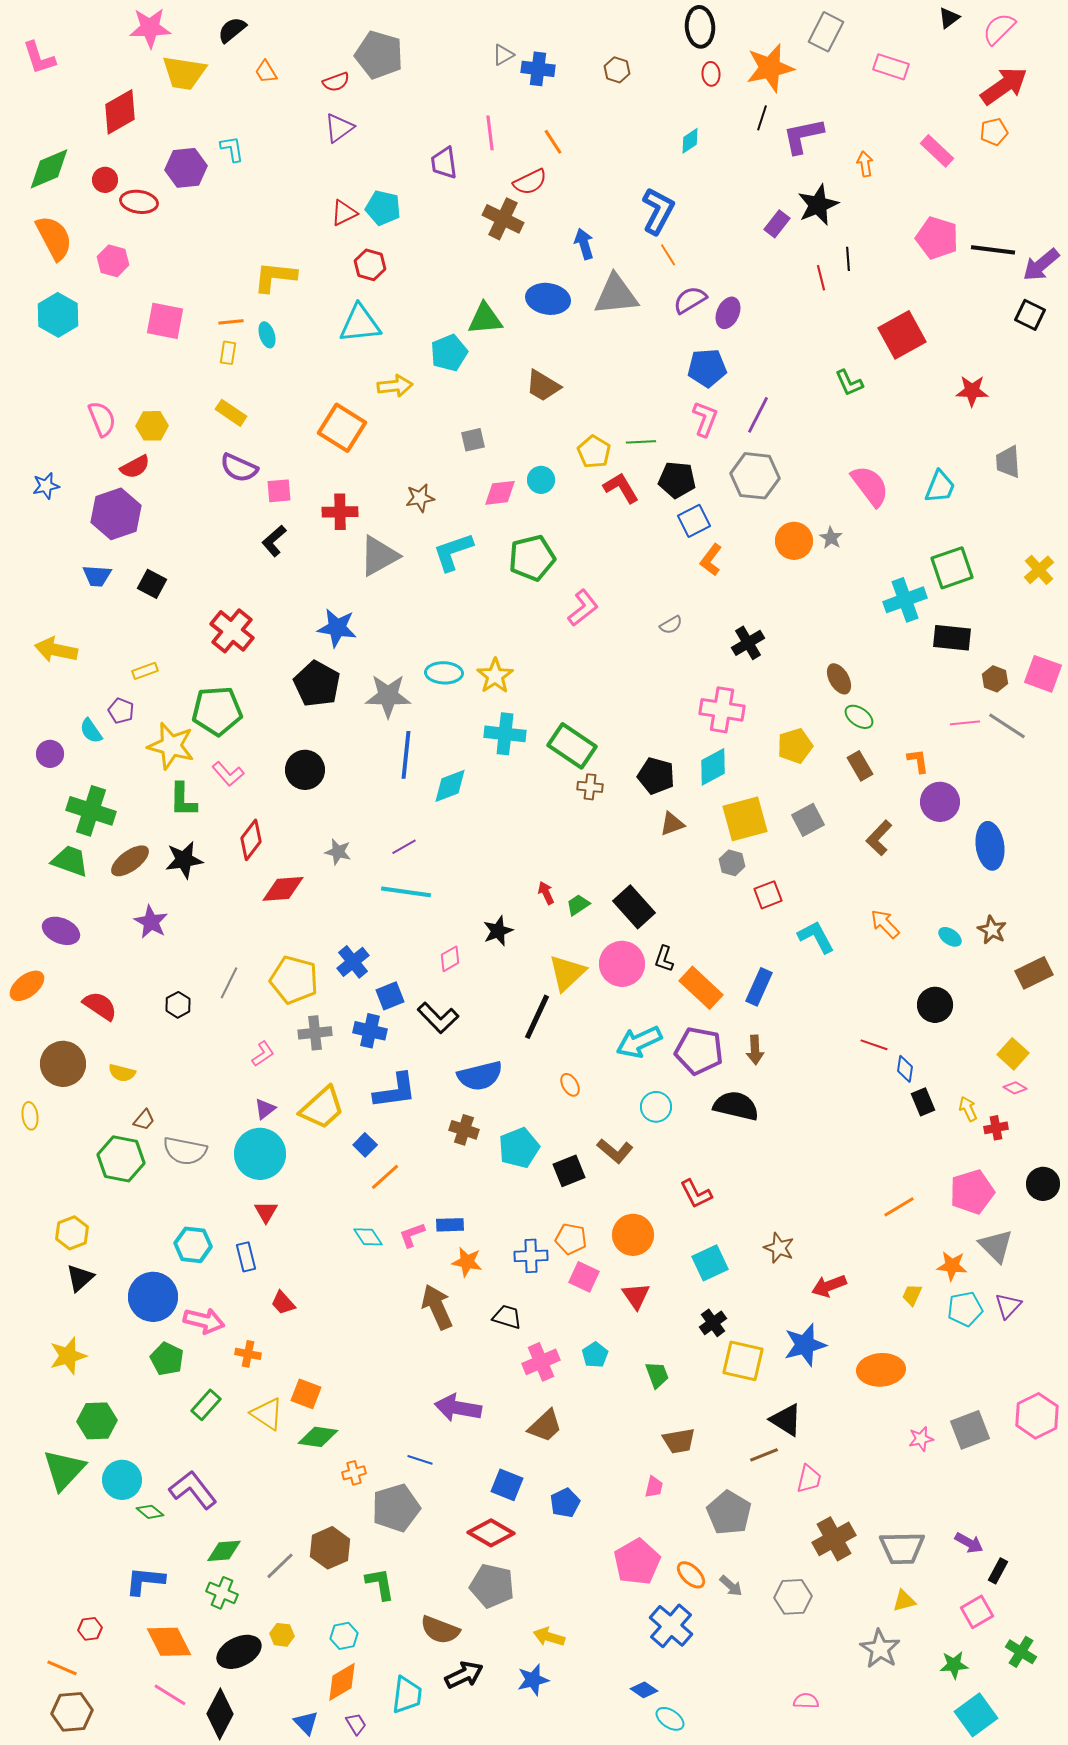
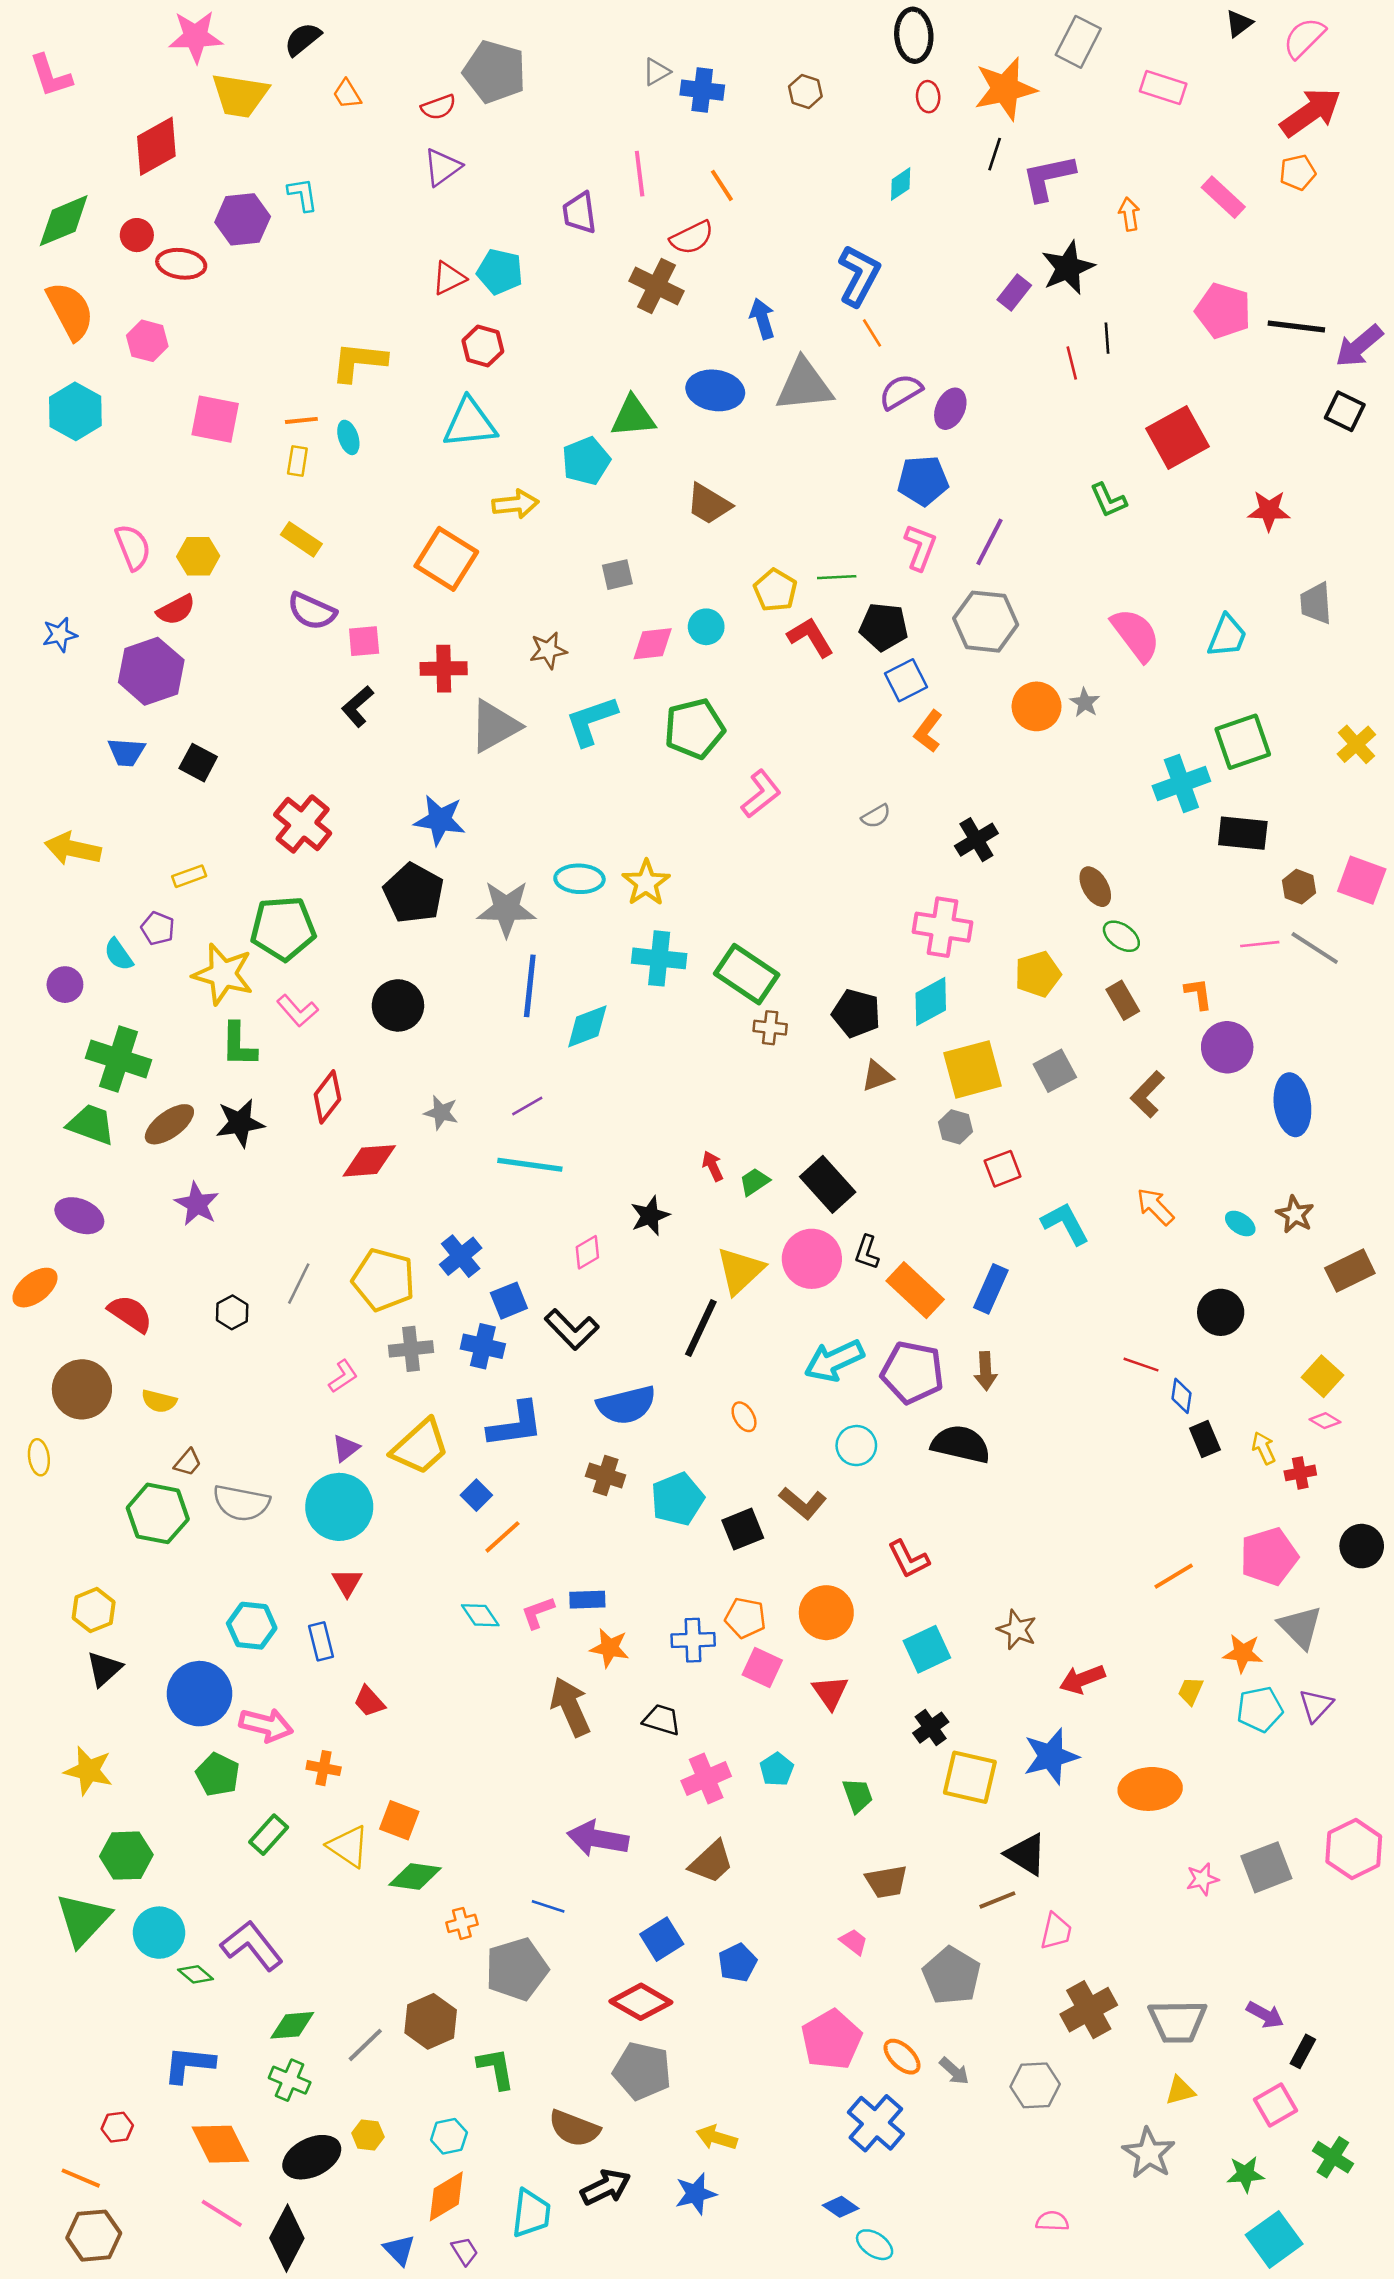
yellow star: (68, 1356) -> (88, 1771), turned 30
blue square: (507, 1485) -> (662, 1939), turned 36
pink trapezoid: (654, 1487) -> (854, 1942), turned -65

